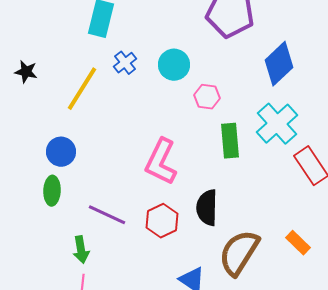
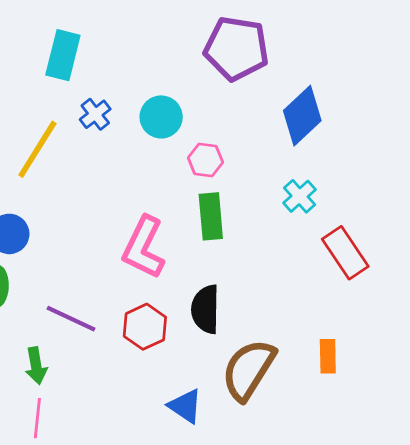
cyan cross: (277, 124) -> (300, 196), size x0.6
green rectangle: (230, 141) -> (211, 216), moved
orange rectangle: (298, 243) -> (328, 356), turned 45

